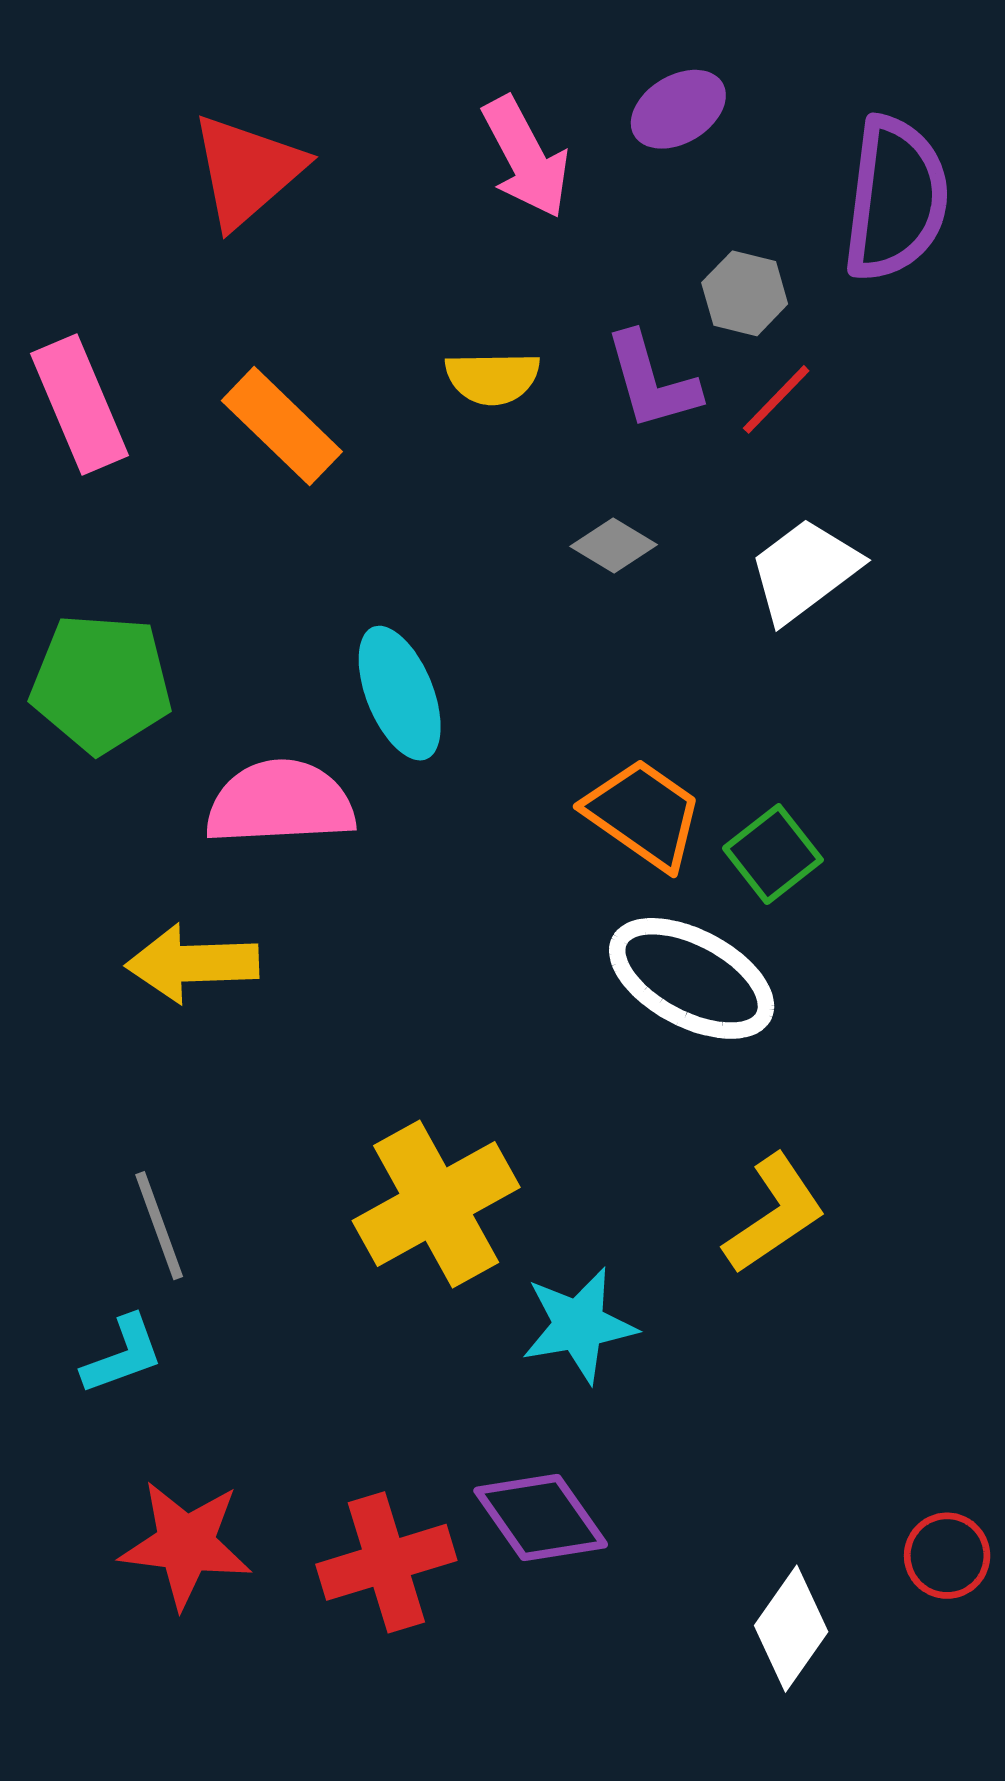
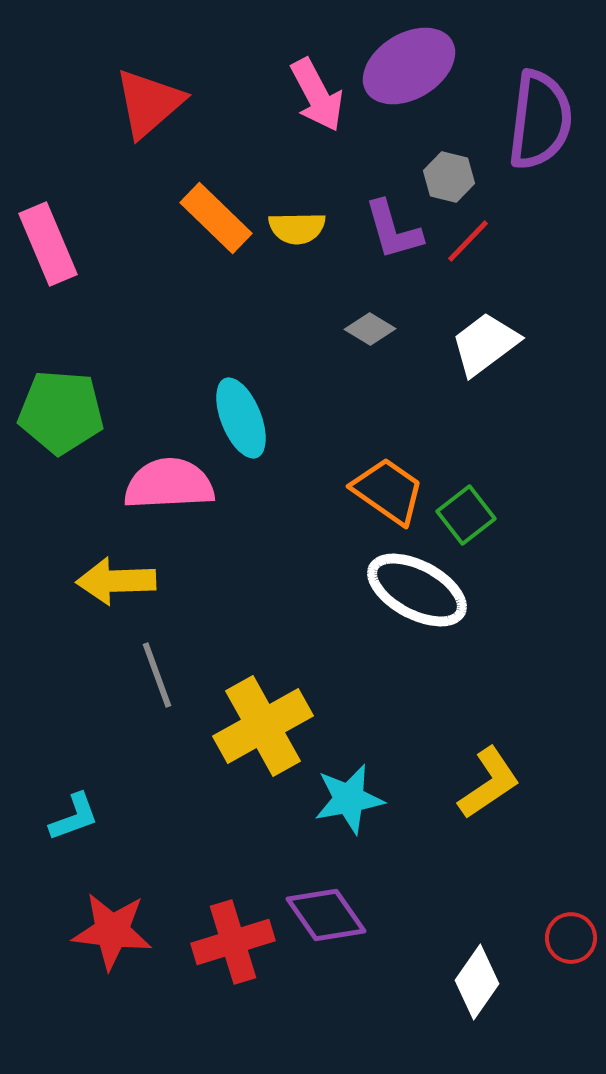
purple ellipse: (678, 109) -> (409, 66), size x1.6
orange rectangle: (282, 426) -> (216, 218), moved
yellow L-shape: (775, 1214) -> (489, 783), moved
gray line: (159, 1226) -> (157, 675), moved

